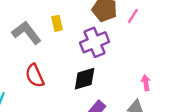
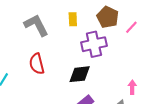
yellow rectangle: (57, 23) -> (73, 19), moved

